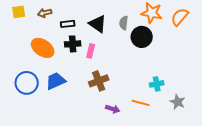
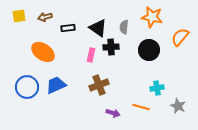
orange semicircle: (180, 17) -> (180, 37), moved
black circle: (142, 37) -> (149, 50), moved
black cross: (73, 44) -> (111, 47), moved

